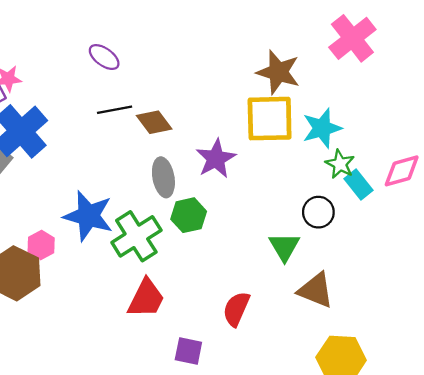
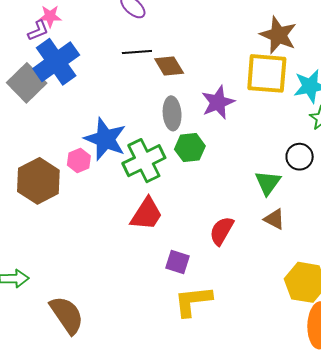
pink hexagon: (41, 245) -> (79, 160), moved
brown triangle: (316, 290) -> (274, 219), moved, size x0.7

